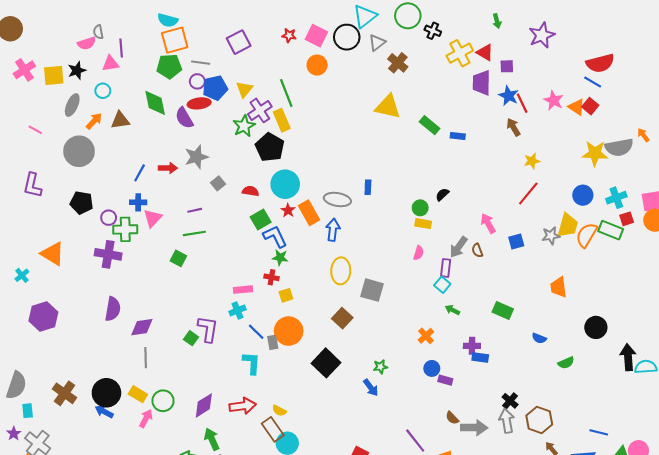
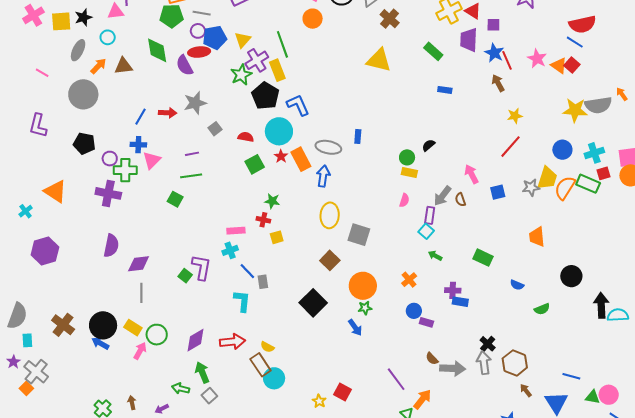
green rectangle: (430, 125) -> (433, 51), moved
blue L-shape: (275, 236) -> (298, 105), moved
orange circle: (289, 331) -> (363, 286), moved

